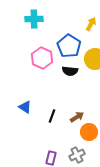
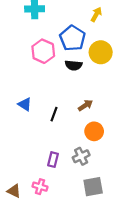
brown arrow: (77, 117) -> (85, 105), moved

